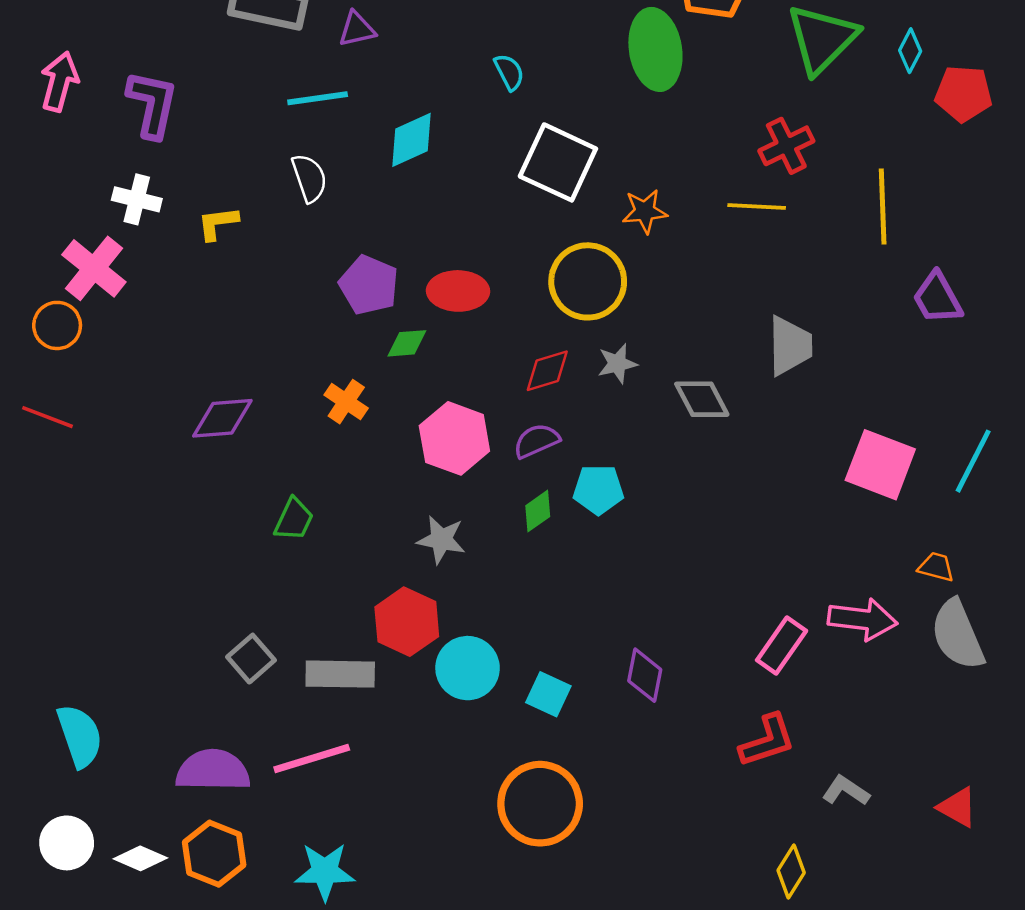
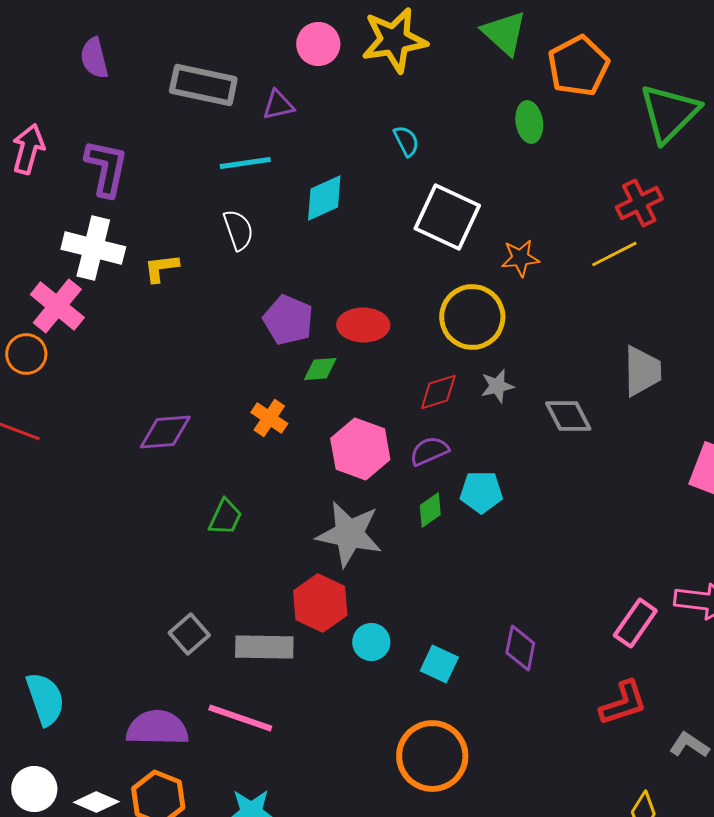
green ellipse: (655, 49) -> (529, 122), size x0.6
white cross: (137, 199) -> (93, 248), size x1.5
yellow line: (757, 207) -> (614, 254), turned -30
gray star: (441, 540) -> (349, 534), size x1.6
cyan circle: (468, 668) -> (371, 642), size x0.7
pink line: (312, 758) -> (240, 718), turned 36

